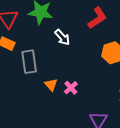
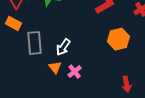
white arrow: (62, 37) -> (63, 47), moved, turned 72

